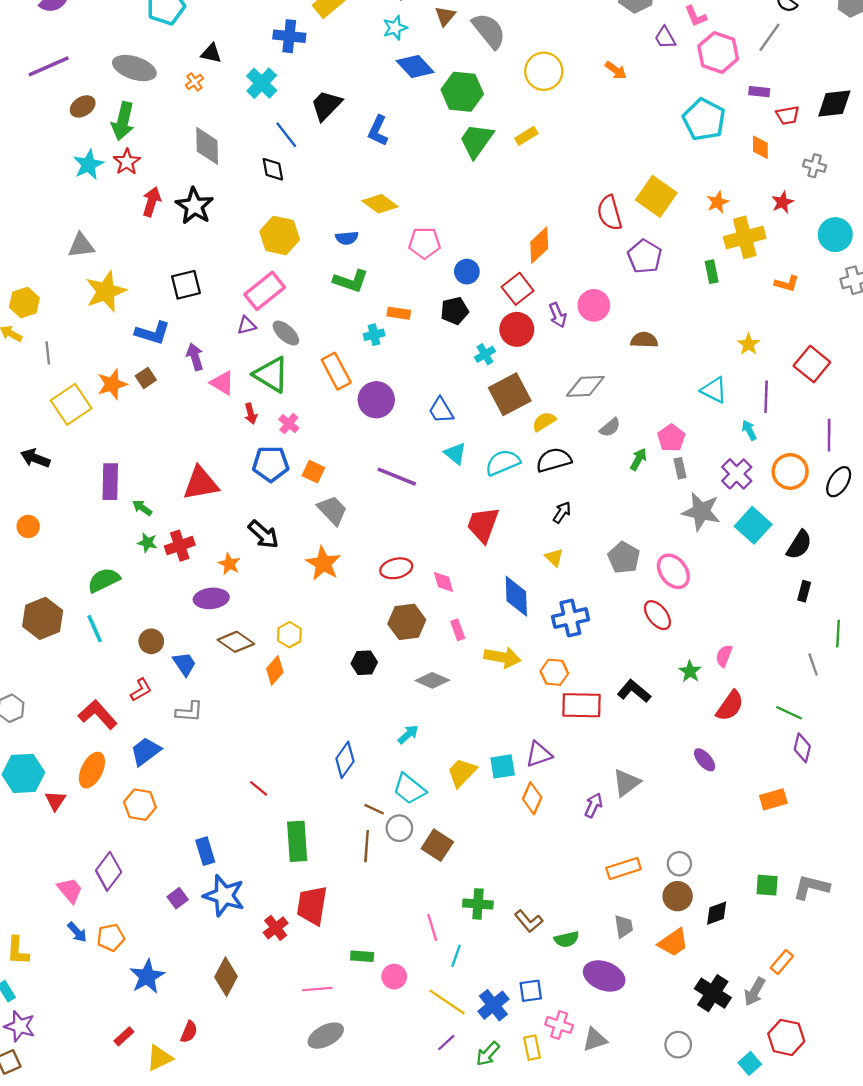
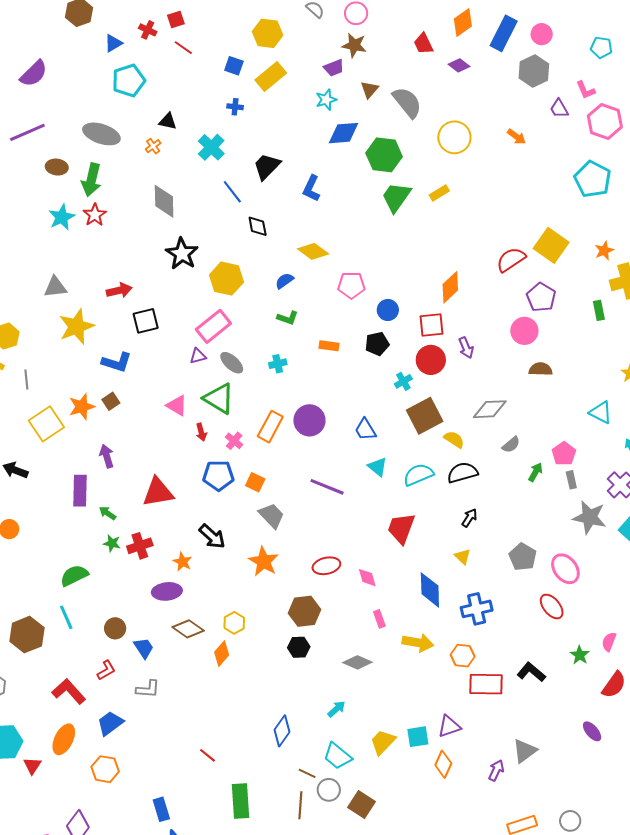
blue cross: (289, 36) -> (235, 107), size x0.6
blue diamond: (415, 66) -> (344, 133), turned -52
brown ellipse: (83, 106) -> (57, 167), turned 40
black diamond: (273, 169) -> (258, 226), moved
red arrow: (152, 202) -> (119, 290), moved, turned 60
black star: (194, 206) -> (182, 254), moved
red semicircle: (610, 213) -> (511, 260), turned 72
blue semicircle: (347, 238) -> (284, 281), turned 150
green L-shape: (351, 281) -> (288, 318), size x0.7
red square: (518, 289) -> (432, 325), turned 32
pink circle: (594, 305) -> (524, 331), moved
cyan cross: (374, 335) -> (278, 364), moved
purple arrow: (195, 357) -> (107, 456), moved
orange rectangle: (336, 371) -> (270, 427), moved, turned 56
yellow semicircle: (544, 422) -> (454, 439), turned 65
brown hexagon: (43, 618) -> (27, 635), moved
brown hexagon: (407, 622) -> (304, 611), moved

